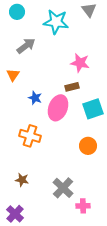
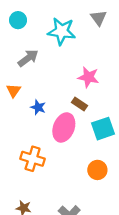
brown rectangle: (72, 87) -> (80, 104), turned 48
blue star: (35, 98) -> (38, 107), moved

